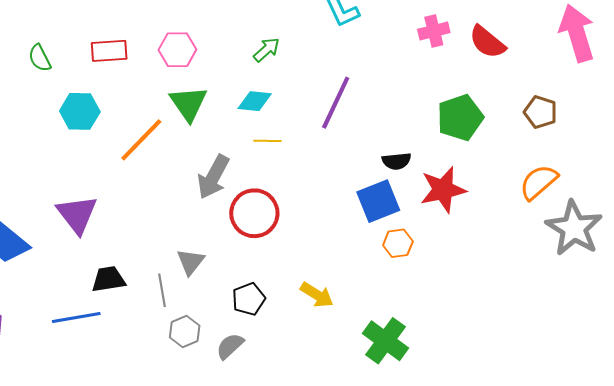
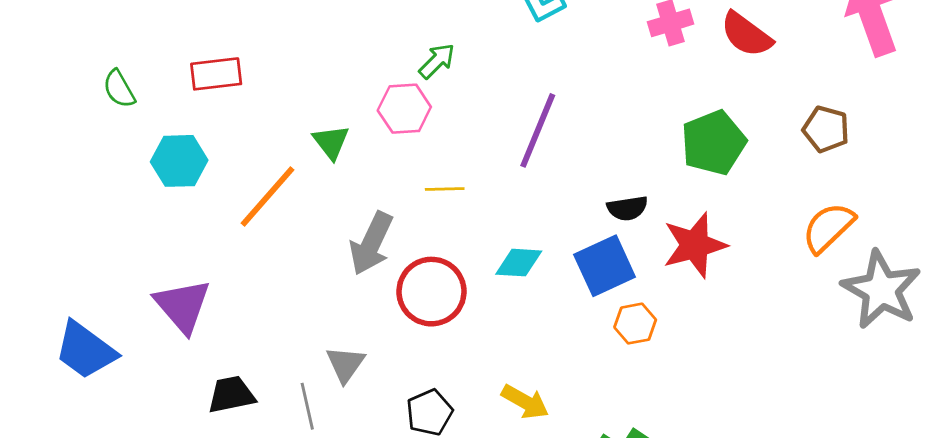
pink hexagon: (177, 50) -> (404, 109), moved
cyan diamond: (255, 101) -> (519, 263), moved
green triangle: (188, 103) -> (331, 142), size x0.7

